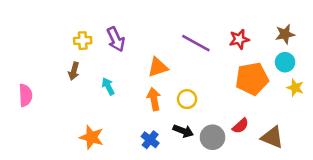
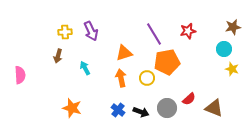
brown star: (285, 34) -> (233, 27), moved
purple line: (196, 43) -> (154, 34), turned 30
orange pentagon: (252, 79) -> (167, 62), moved
black arrow: (183, 131) -> (141, 112), moved

